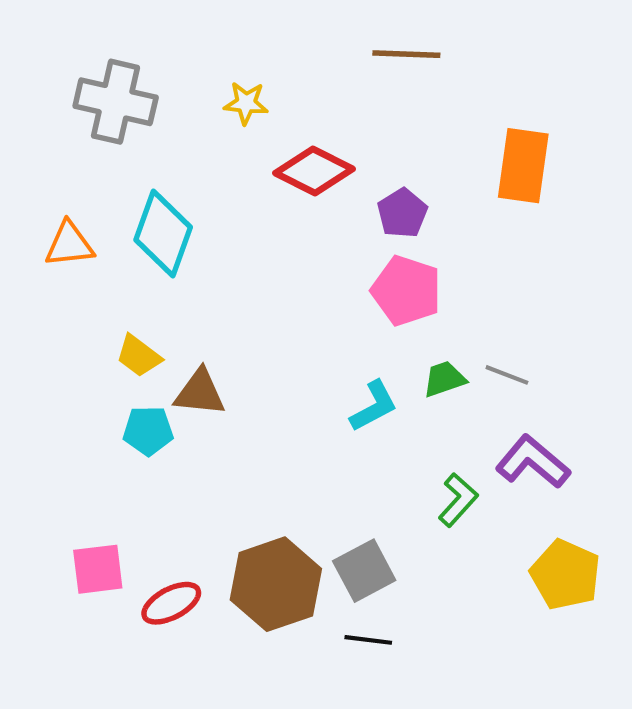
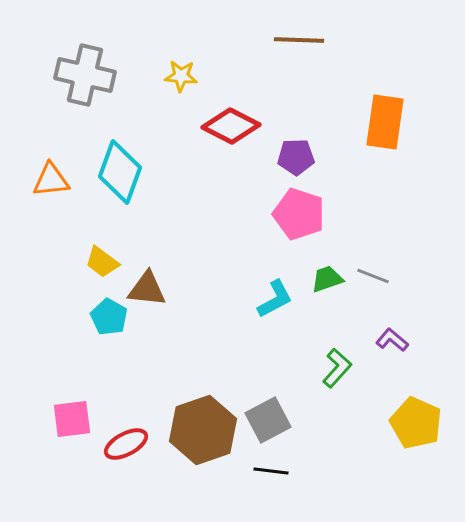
purple pentagon: (402, 213) -> (296, 157), turned 30
cyan pentagon: (148, 431) -> (109, 317), turned 30
purple L-shape: (533, 462) -> (392, 340), size x0.6

